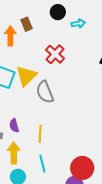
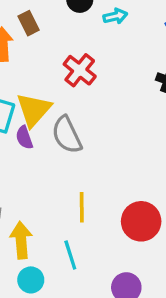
purple semicircle: (14, 126) -> (24, 137), moved
yellow line: (40, 134) -> (82, 207), moved
red circle: (82, 168) -> (141, 221), moved

